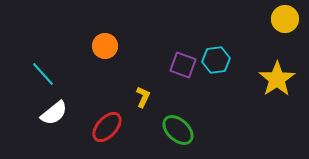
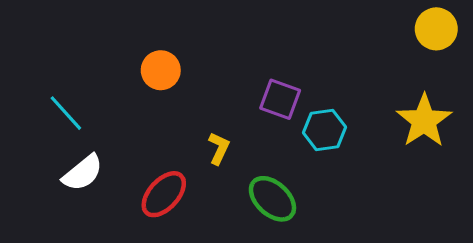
cyan hexagon: (216, 60) -> (325, 130), moved

